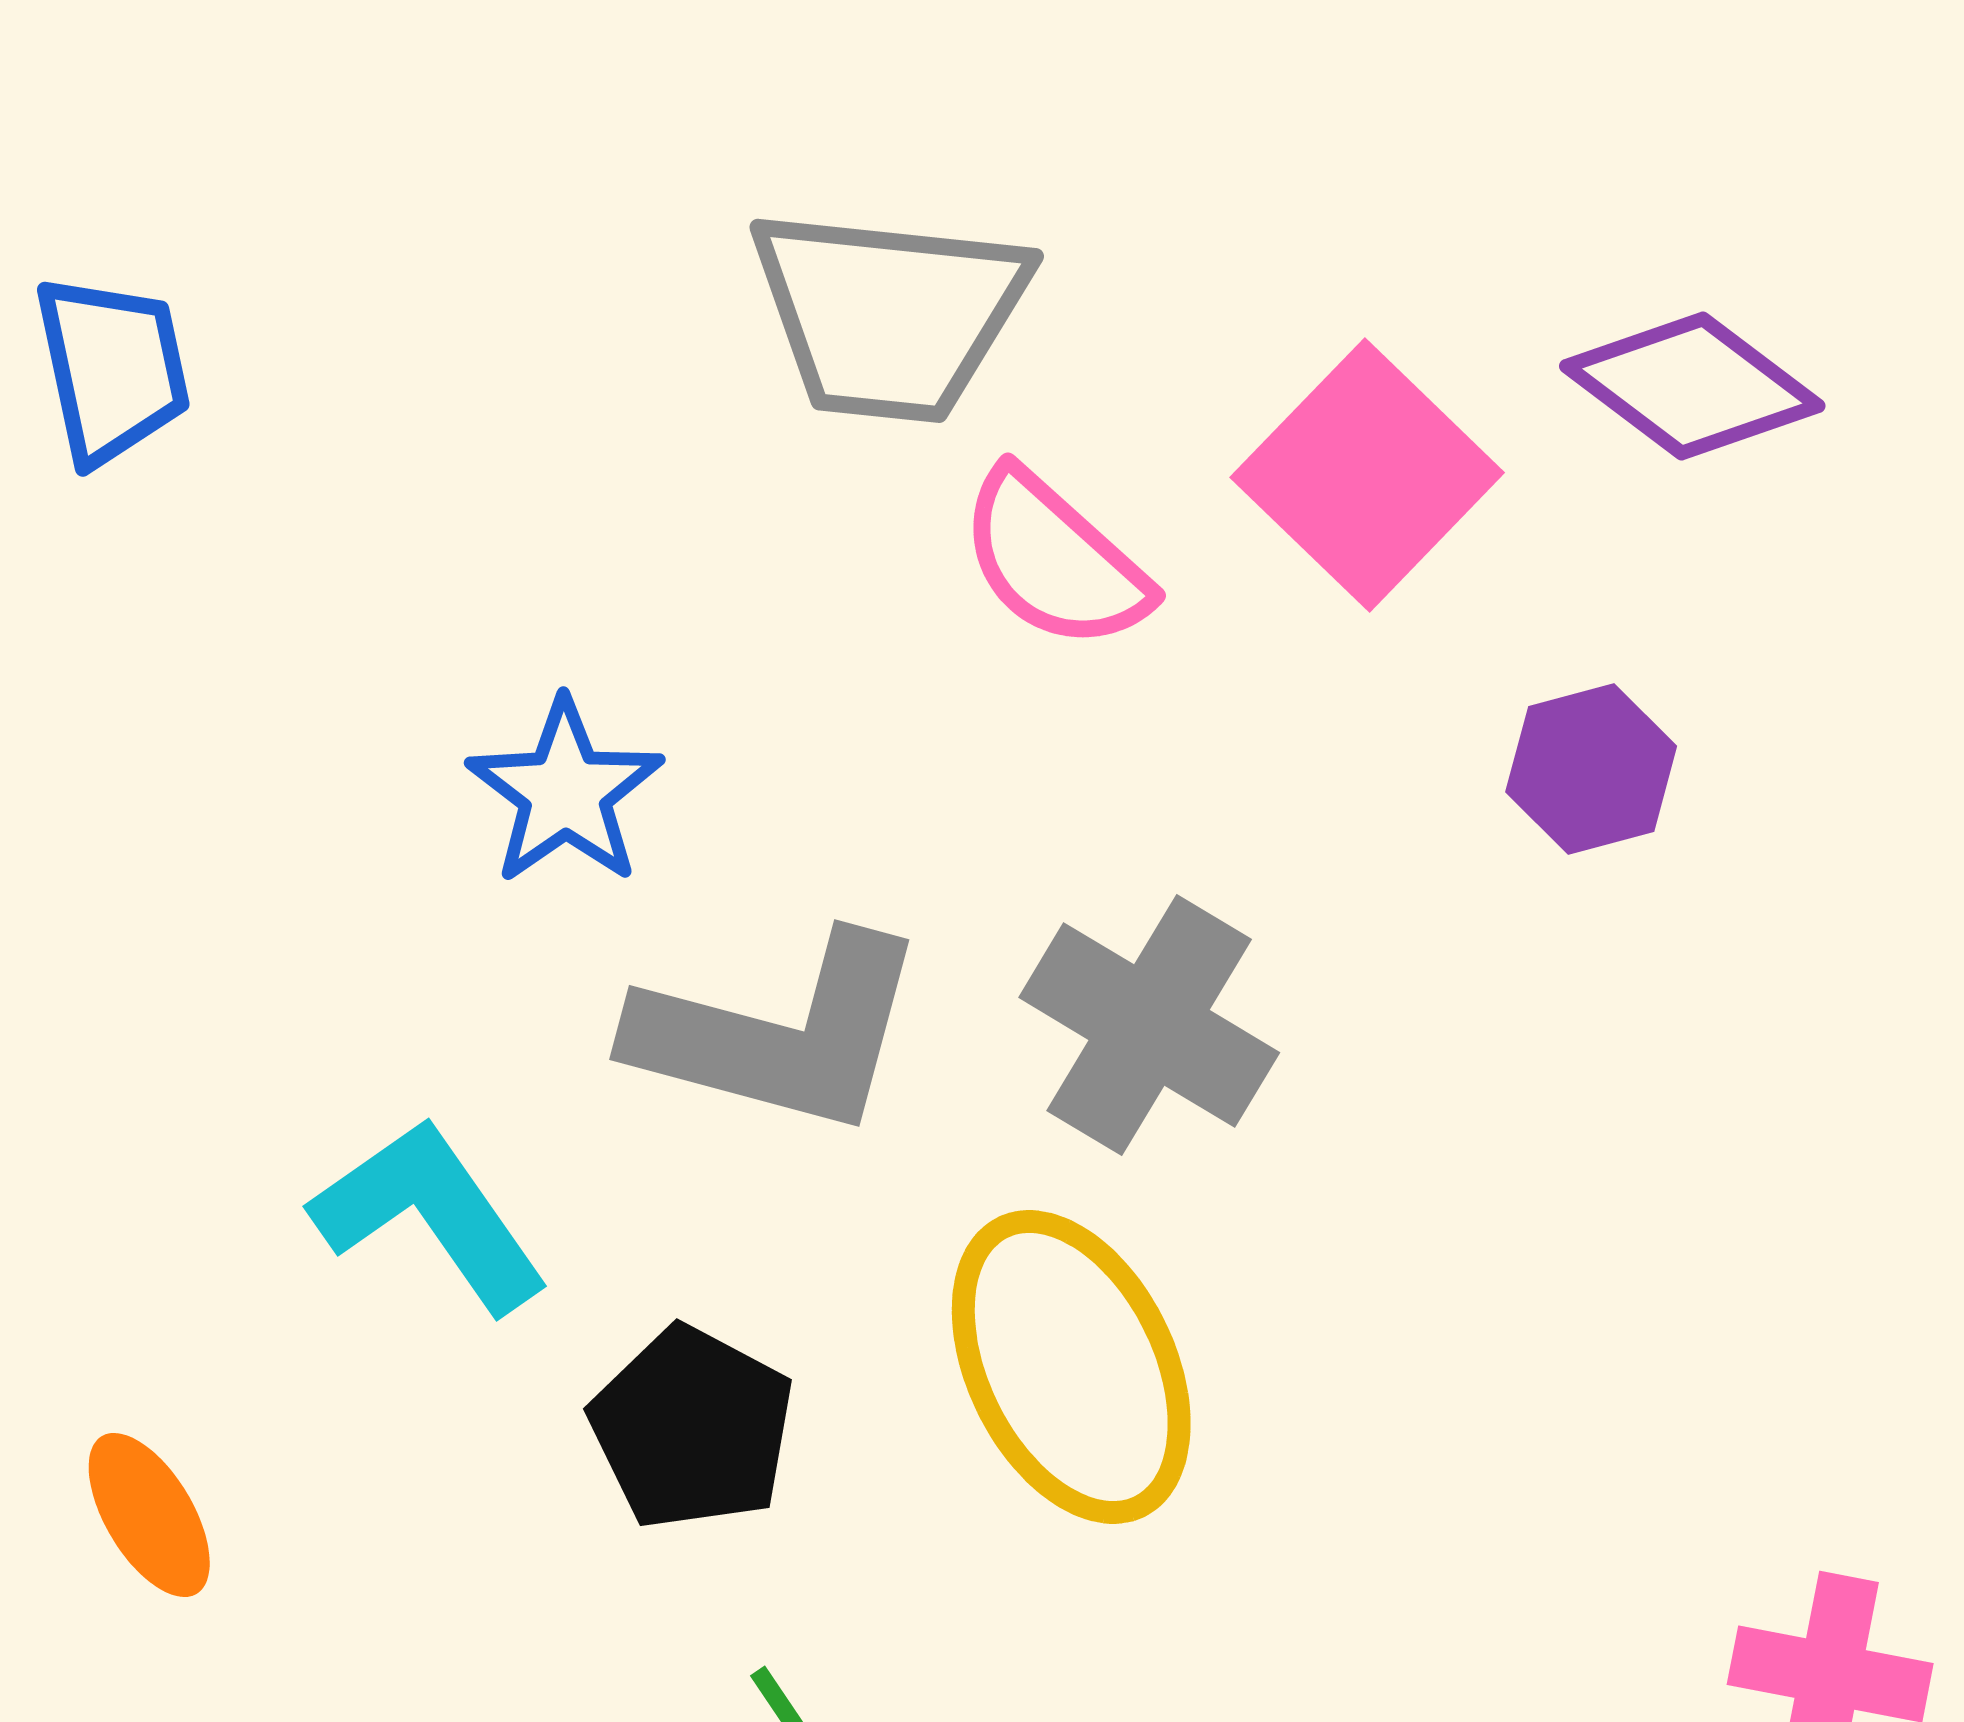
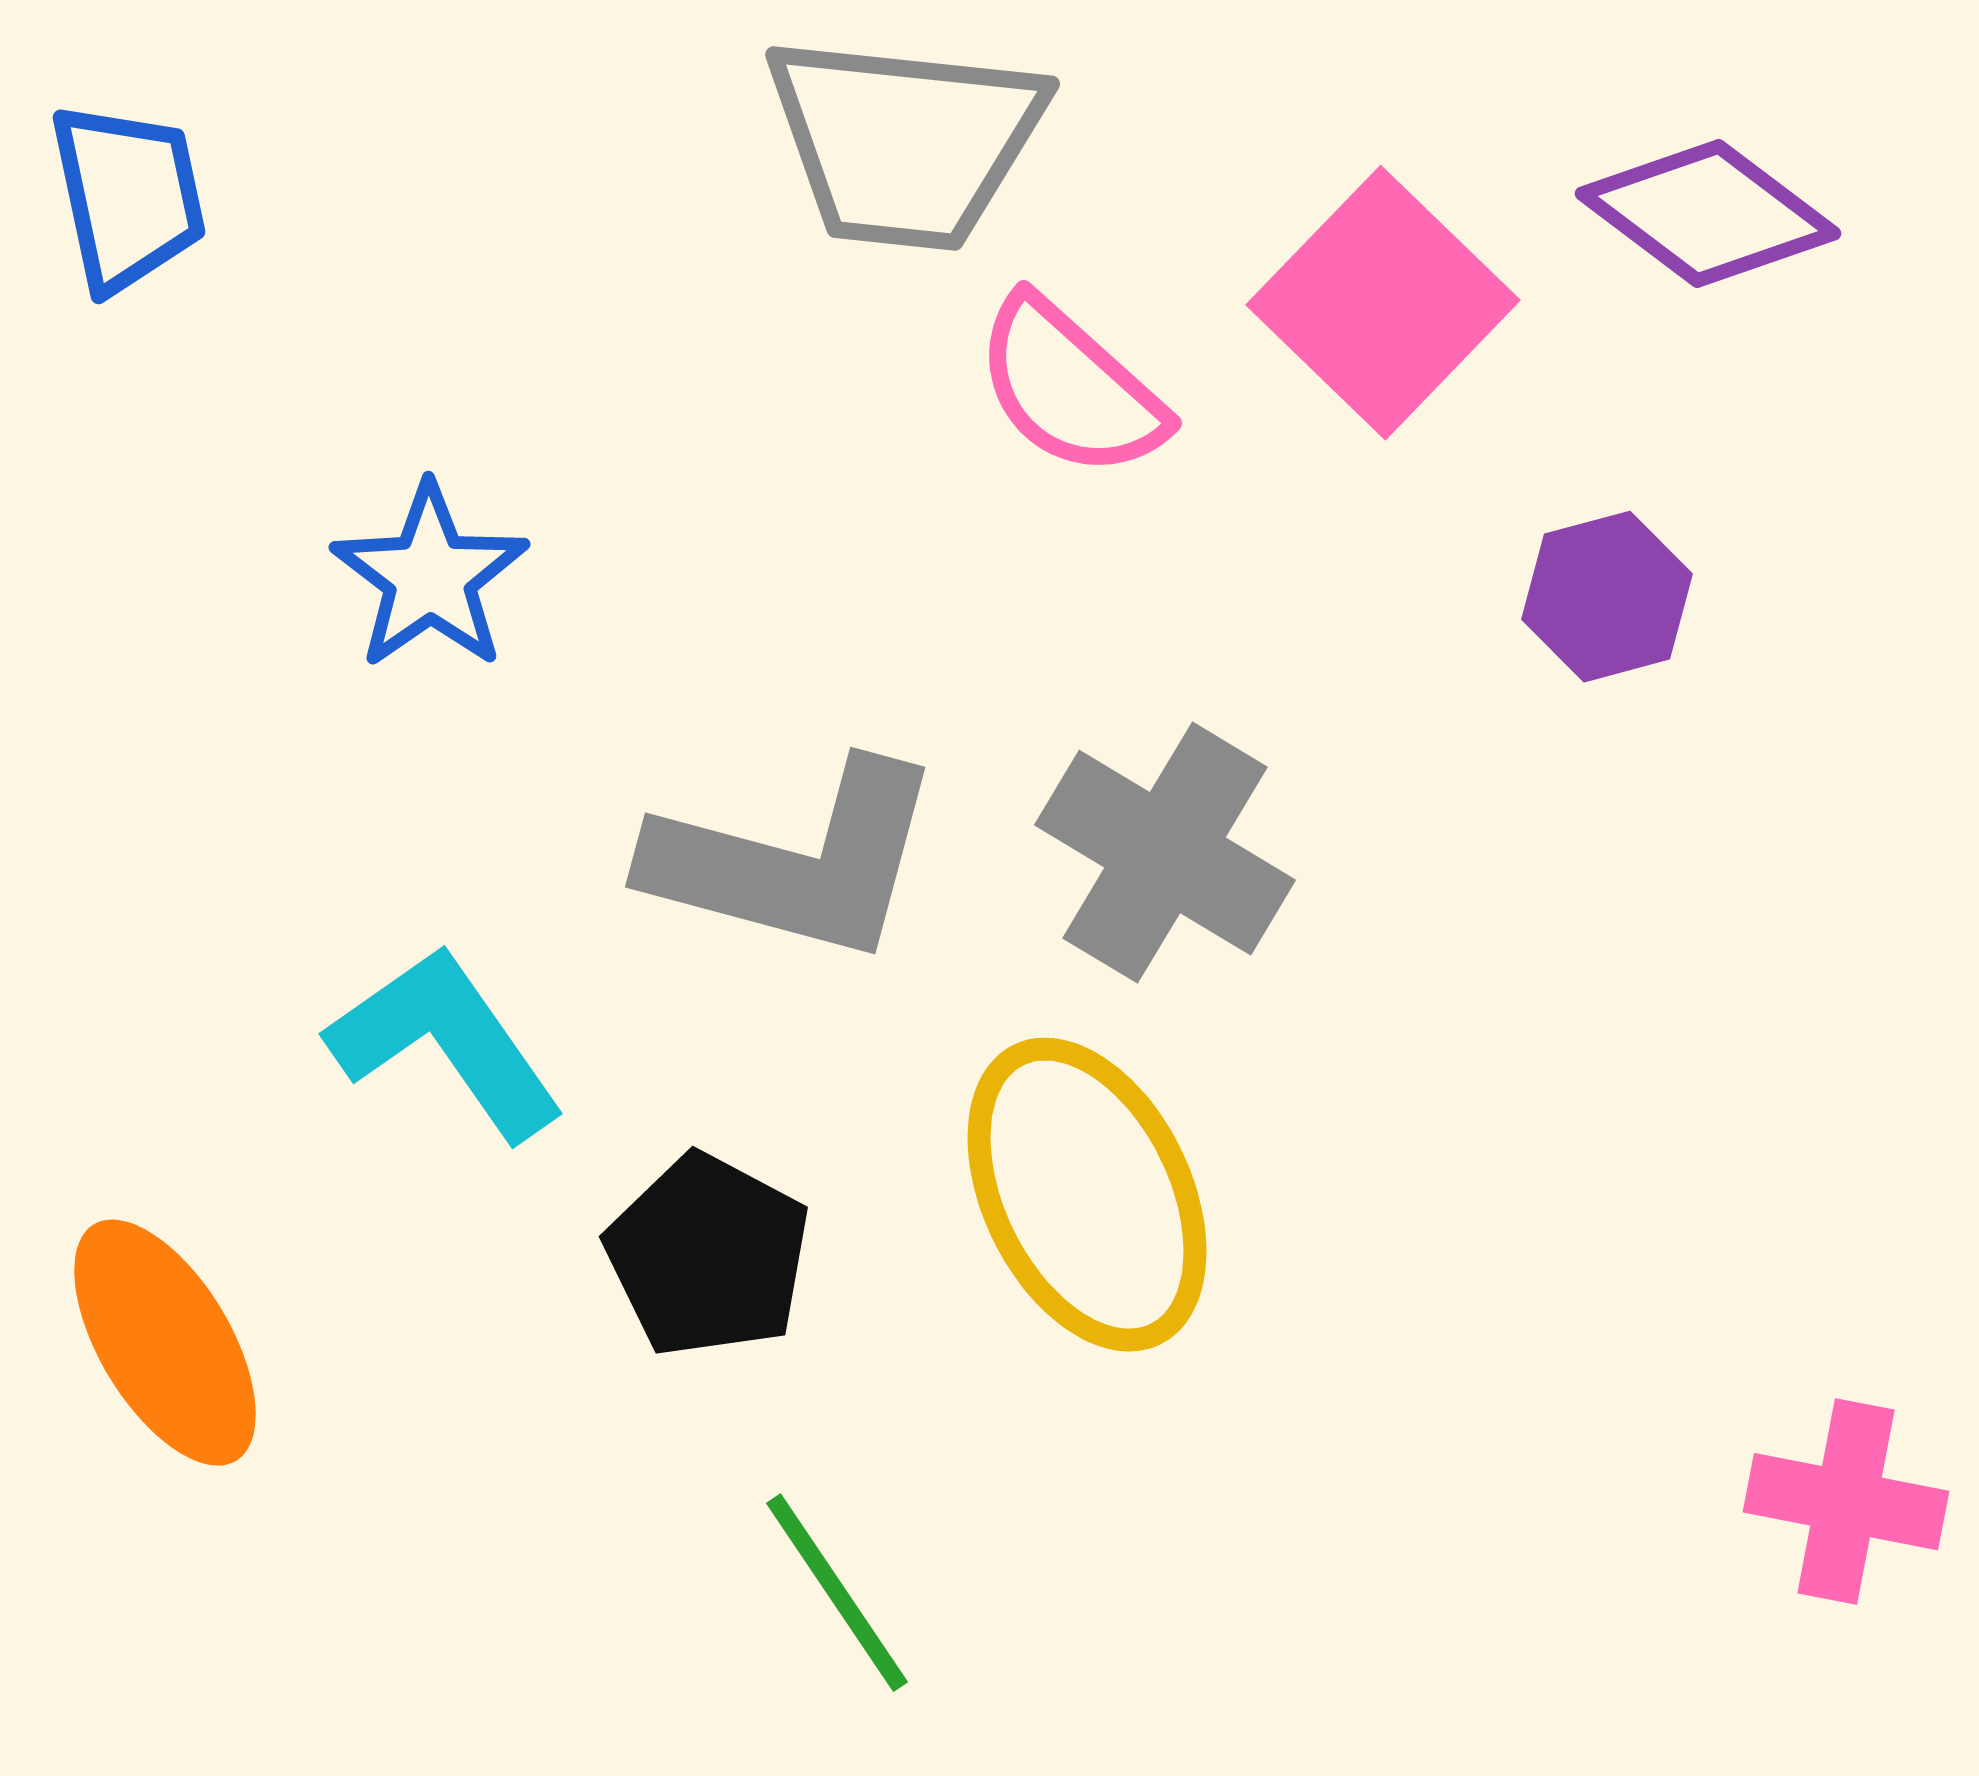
blue star: (565, 792) -> (430, 577), moved
orange ellipse: (149, 1515) -> (165, 1343), size x1.5

